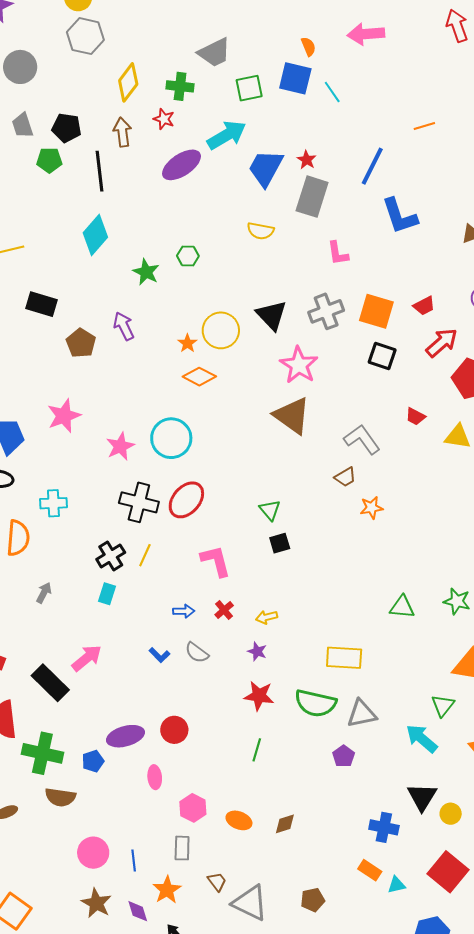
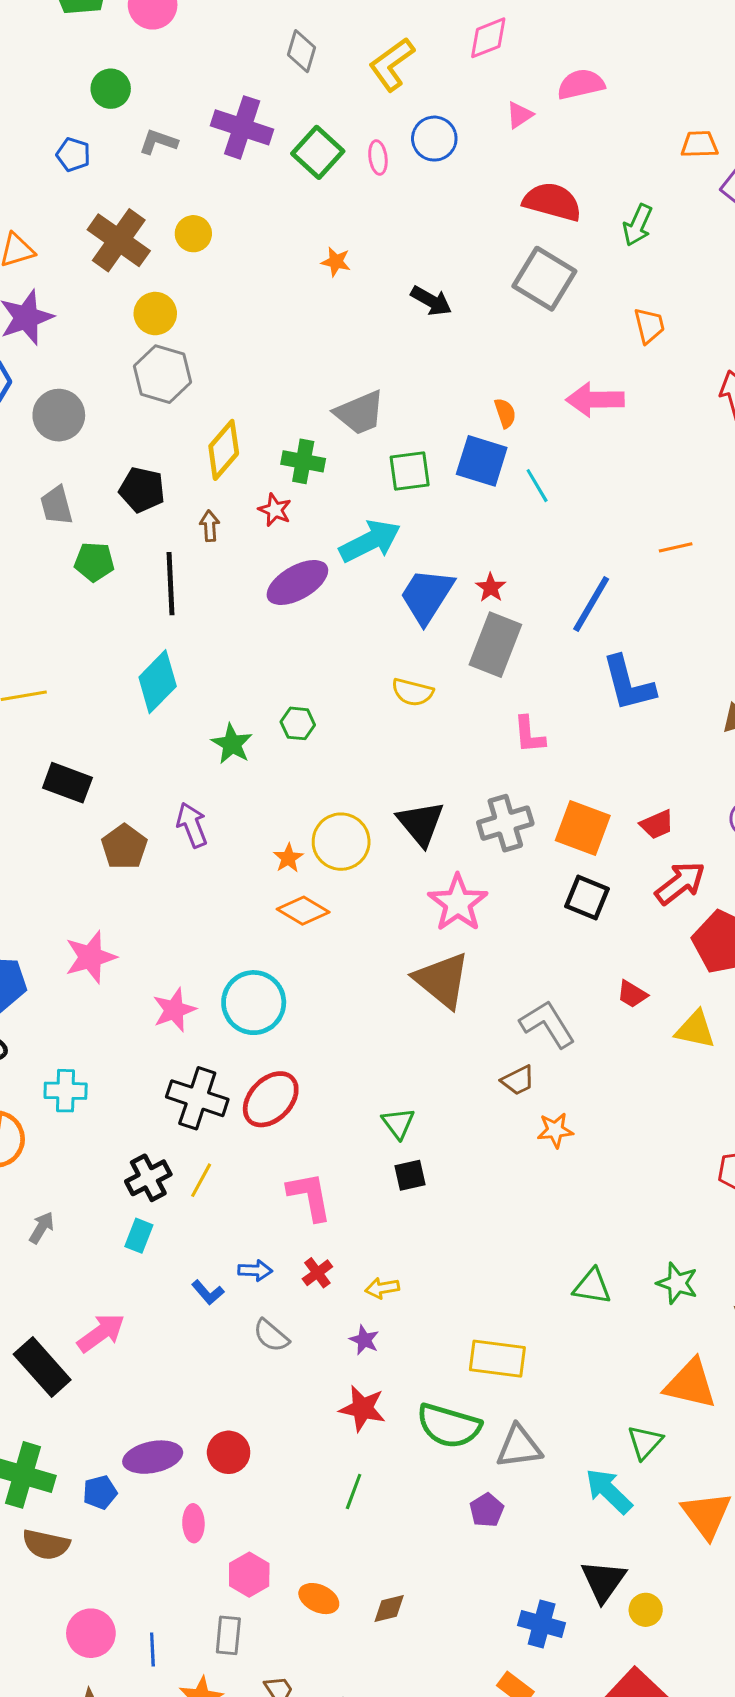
black pentagon: (67, 128) -> (142, 490), moved
brown arrow: (122, 132) -> (210, 526), size x0.7
blue L-shape: (159, 655) -> (208, 1292), moved

